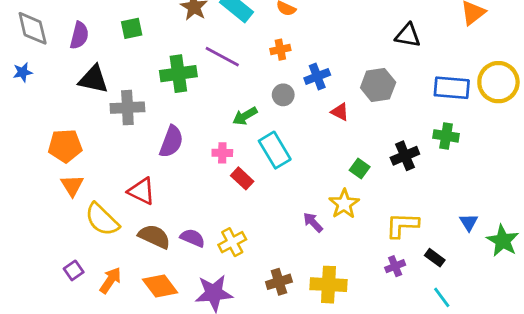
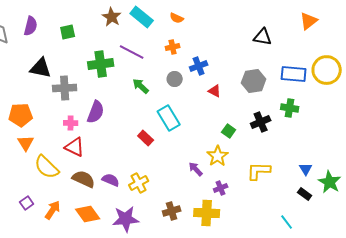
purple semicircle: (79, 35) -> (31, 26), moved
gray hexagon: (378, 85) -> (254, 81), moved
green arrow: (245, 116) -> (141, 86), moved, turned 72
pink cross: (222, 153) -> (71, 123), moved
black rectangle: (435, 258) -> (305, 194), moved
purple cross: (395, 266) -> (221, 188), moved

